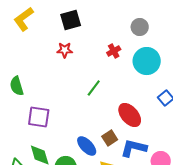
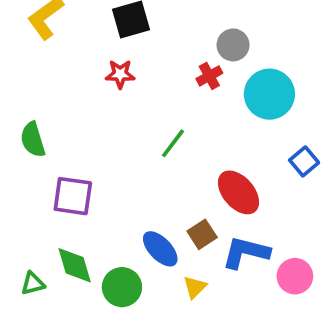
gray circle: (140, 27) -> (233, 45), moved

